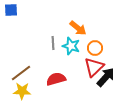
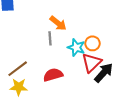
orange arrow: (78, 28) -> (58, 23), moved
cyan star: (71, 46) -> (76, 47), moved

